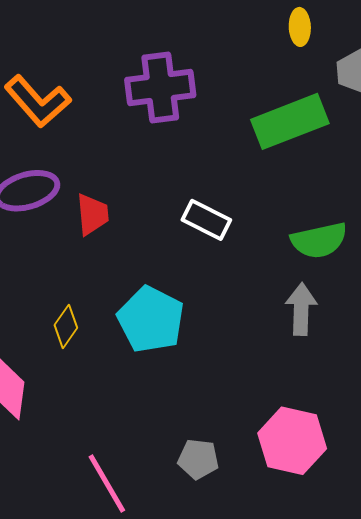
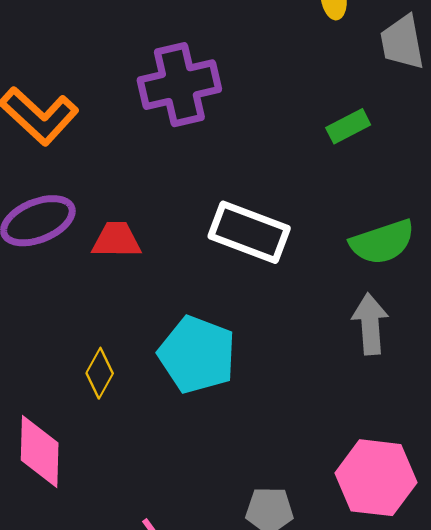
green rectangle: (290, 121) -> (348, 126), moved, size x0.5
red trapezoid: (92, 214) -> (116, 240), turned -78
white rectangle: (206, 220) -> (249, 232), size x1.4

